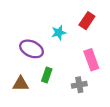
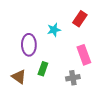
purple ellipse: (32, 49) -> (29, 45), turned 65
brown triangle: (21, 84) -> (19, 77), turned 35

